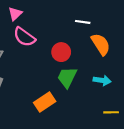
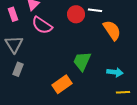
red circle: (61, 52) -> (76, 14), moved
cyan arrow: (102, 80) -> (115, 72), moved

